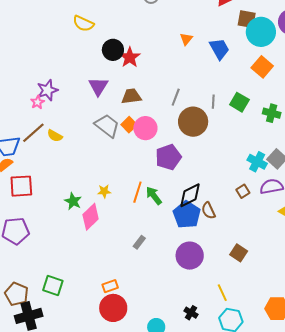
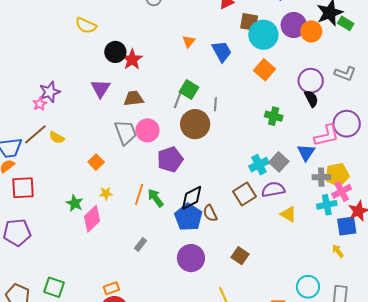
green square: (239, 102) -> (189, 90), moved
orange square: (129, 125) -> (96, 162), moved
gray trapezoid: (107, 126) -> (126, 132), moved, turned 32
cyan cross: (257, 162) -> (259, 165), turned 36
brown square: (243, 191) -> (244, 194), size x1.6

